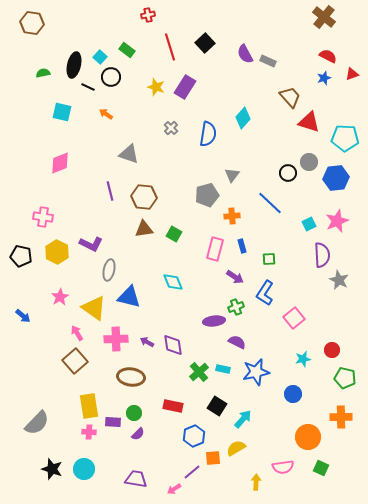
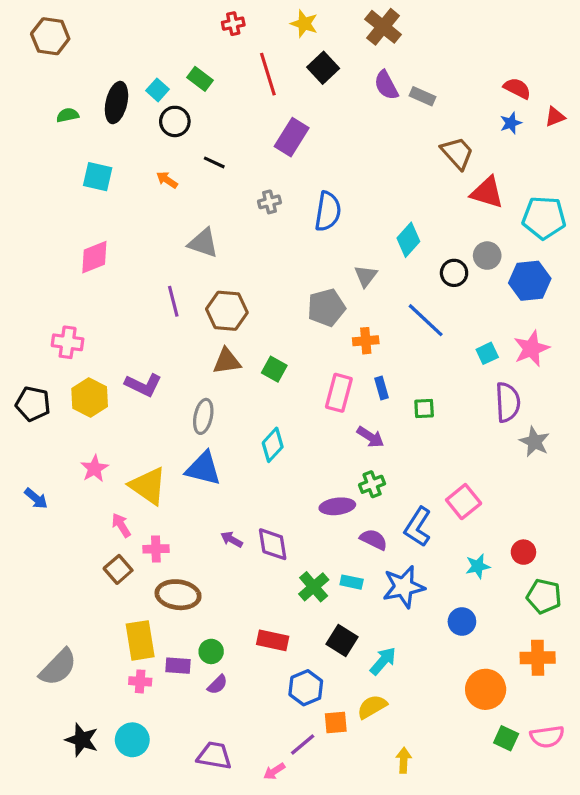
brown cross: (324, 17) -> (383, 27), moved
black line: (88, 87) -> (214, 162), moved
yellow star: (156, 87) -> (304, 24), moved
cyan diamond: (243, 118) -> (408, 240), moved
gray cross: (171, 128) -> (269, 202), turned 32
gray ellipse: (109, 270) -> (203, 416), moved
cyan diamond: (173, 282) -> (273, 445), turned 65
blue L-shape: (265, 293) -> (418, 527), moved
pink cross: (116, 339) -> (156, 549), moved, size x0.7
brown square: (75, 361) -> (118, 569), size x0.7
brown ellipse: (131, 377) -> (178, 595), moved
pink semicircle: (283, 467) -> (547, 737), moved

